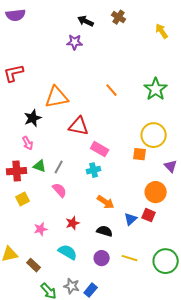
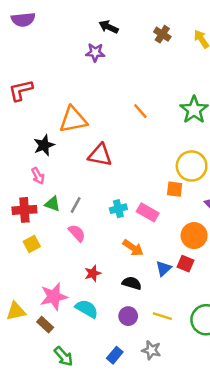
brown cross: (119, 17) -> (162, 34), moved
pink rectangle: (100, 149) -> (148, 212), moved
pink star: (41, 229) -> (54, 297), moved, size x1.6
gray star: (72, 286) -> (151, 350), moved

